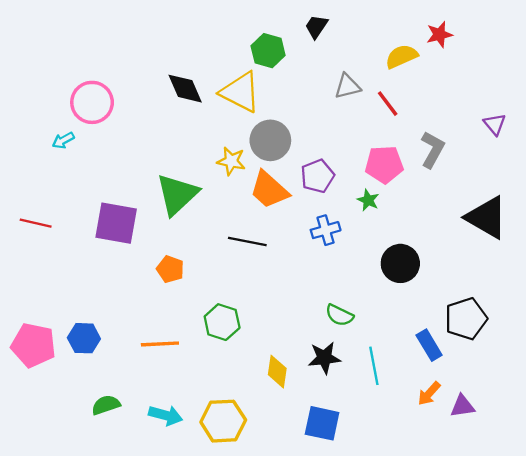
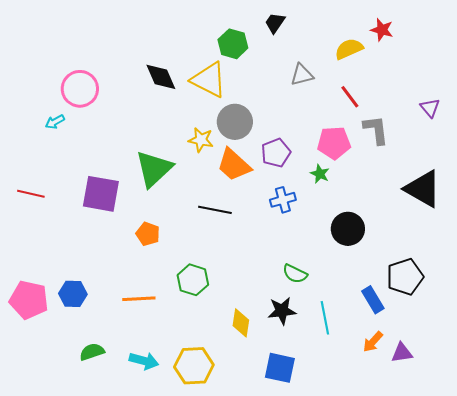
red star: (439, 35) -> (382, 30), turned 30
red line: (388, 104) -> (350, 97), moved
gray L-shape: (433, 150) -> (376, 130), turned -36

